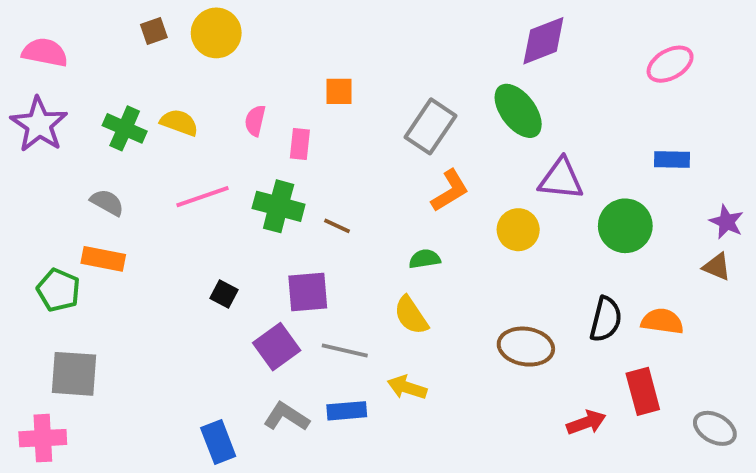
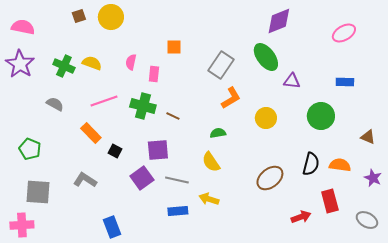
purple triangle: (561, 179) -> (292, 81), moved, size x0.7
purple star: (727, 222) -> (373, 178), moved
orange rectangle: (103, 259) -> (91, 133), moved, turned 35
brown ellipse: (526, 347) -> (270, 178), turned -48
gray L-shape: (286, 417) -> (85, 180), moved

